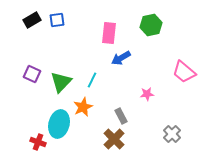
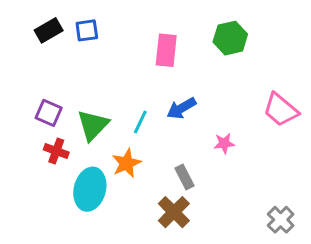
blue arrow: (121, 58) -> (181, 108), moved
gray cross: (172, 134) -> (281, 220), moved
red cross: (38, 142) -> (56, 151), moved

